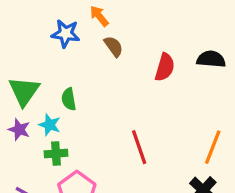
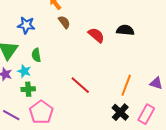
blue star: (66, 34) -> (26, 25), moved
red semicircle: (165, 67) -> (96, 35), turned -66
red line: (139, 147) -> (80, 85), turned -30

